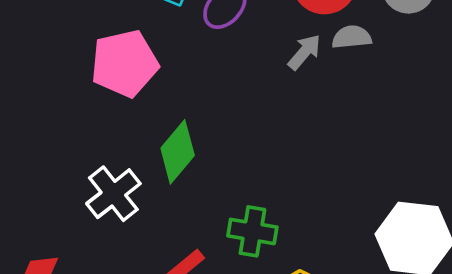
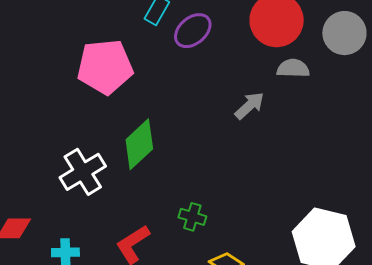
gray arrow: (304, 52) -> (250, 106), moved
green cross: (252, 231) -> (192, 217), size x0.7

